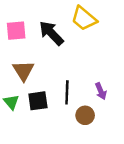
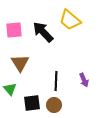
black square: (38, 101) -> (32, 103), moved
brown circle: (85, 115) -> (54, 105), moved

